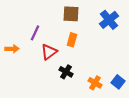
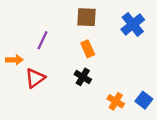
orange rectangle: (72, 40) -> (88, 49), turned -40
red triangle: (49, 52) -> (35, 78), moved
black cross: (66, 72) -> (83, 77), moved

